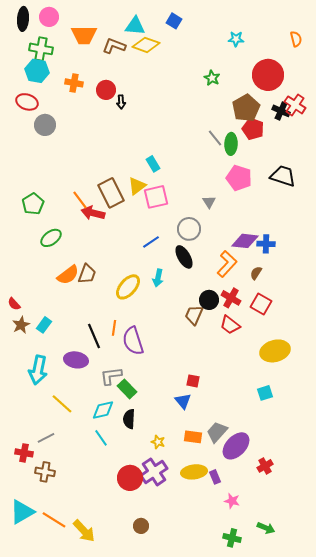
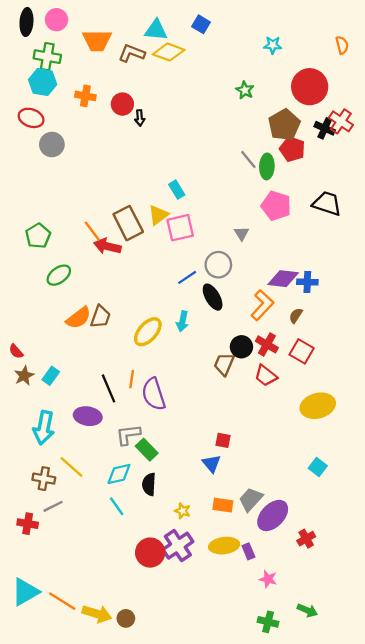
blue line: (151, 242) -> (187, 277), moved
cyan square: (265, 393) -> (318, 467), moved, turned -35
brown cross: (45, 472) -> (44, 479), moved
brown circle: (141, 526) -> (126, 618), moved
yellow arrow: (84, 531) -> (97, 614), turned -30

